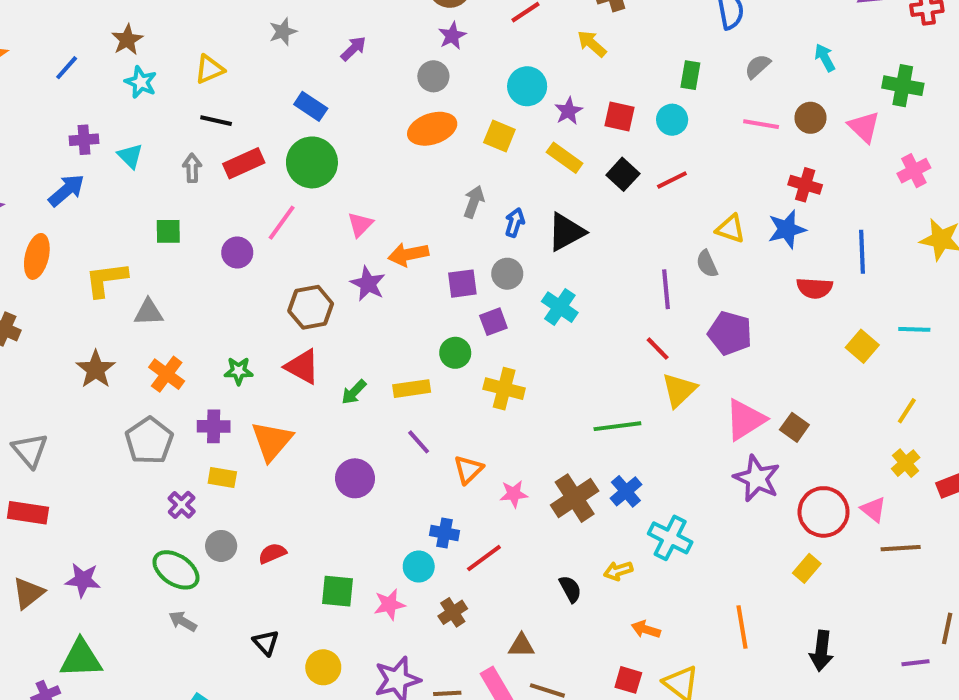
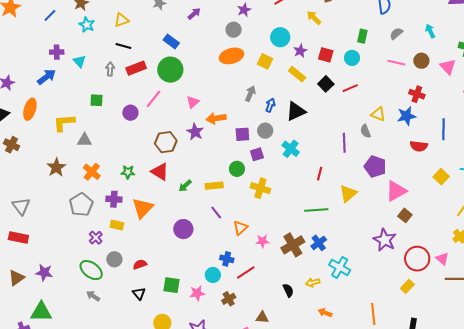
red line: (658, 349) -> (320, 174), moved, turned 56
pink triangle: (745, 420) -> (396, 191), moved
black triangle: (266, 643) -> (139, 294), moved

